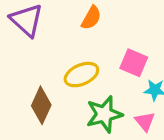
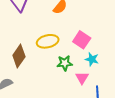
green star: (104, 114) -> (65, 63), moved, size x0.7

